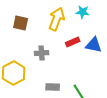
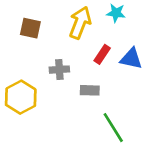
red rectangle: (73, 42) -> (102, 54), turned -32
gray rectangle: (53, 87) -> (90, 90), moved

